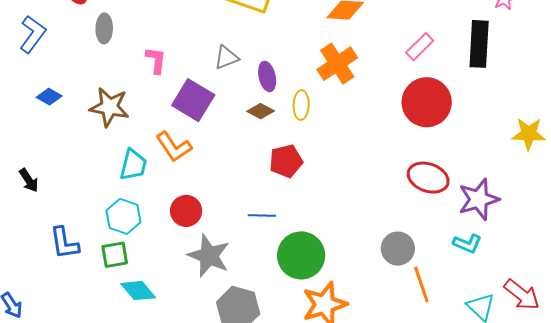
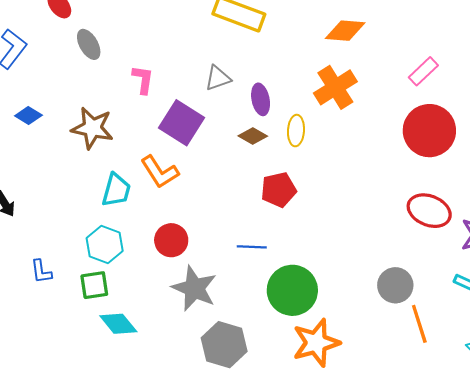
gray ellipse: (104, 28) -> (89, 44), turned -32
blue L-shape: (64, 243) -> (41, 271), size x0.7

